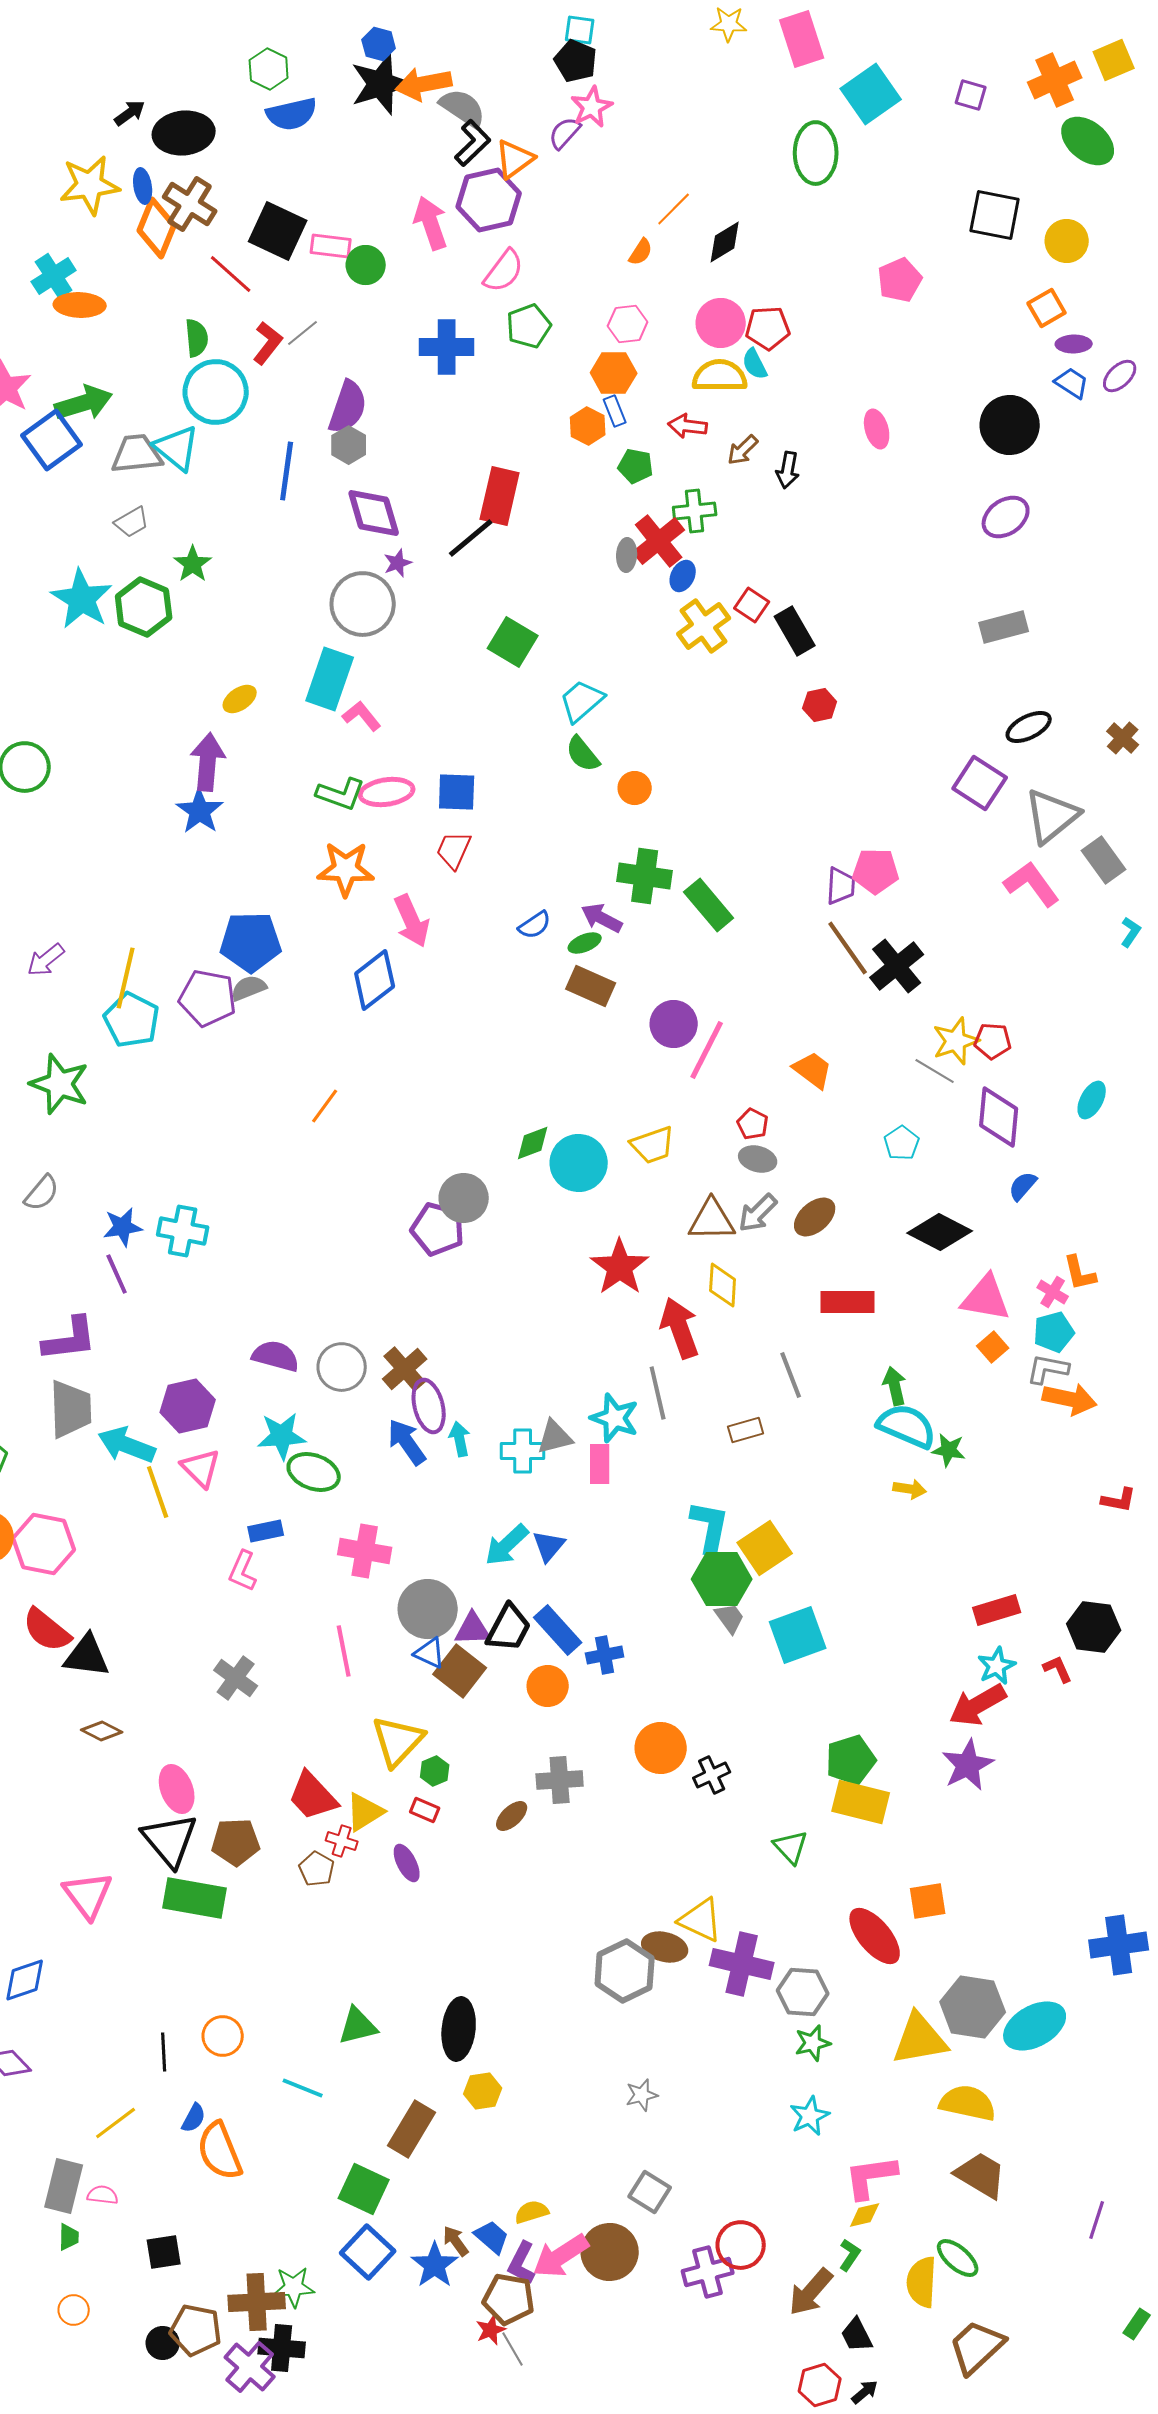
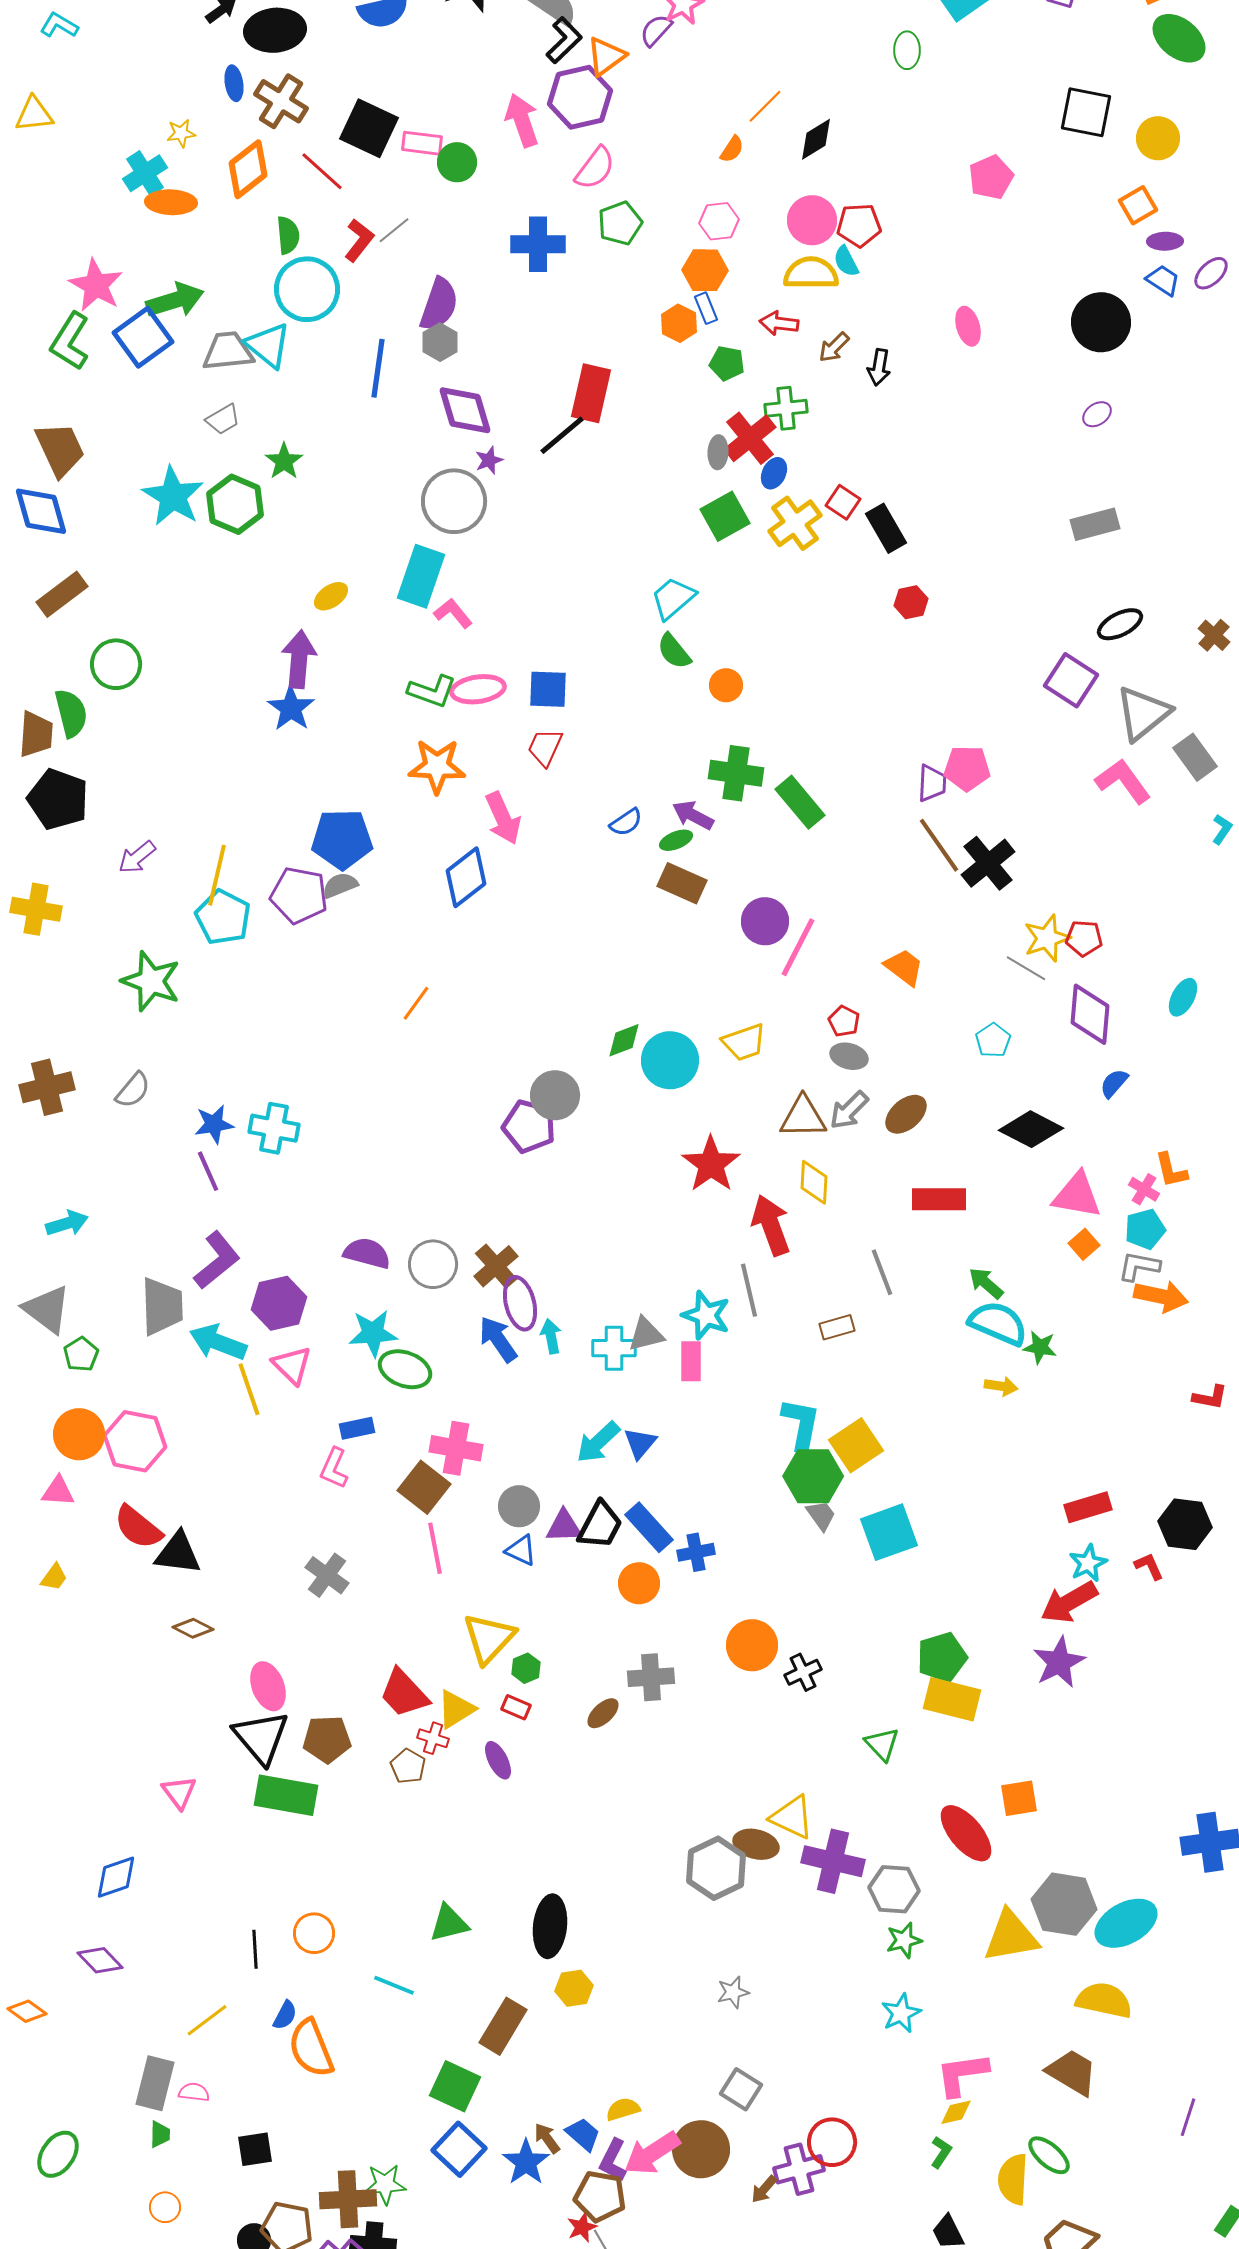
green ellipse: (816, 153) -> (907, 50), size x0.6
yellow star: (90, 185) -> (181, 133), moved, size x0.5
orange diamond: (157, 228) -> (248, 169), moved, turned 30
purple ellipse: (1006, 517) -> (1097, 414), size x0.6
green square: (513, 642) -> (725, 516), moved, turned 30
purple L-shape: (70, 1339) -> (217, 1260), moved, turned -32
green arrow: (895, 1386) -> (986, 1283), turned -36
gray circle: (428, 1609) -> (519, 1506), size x0.7
brown square: (460, 1671) -> (424, 1487), moved
pink triangle: (88, 1895) -> (179, 1792), size x0.7
yellow semicircle: (968, 2103) -> (1104, 2000), moved
brown arrow: (811, 2292) -> (764, 2189), moved, size x0.6

